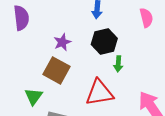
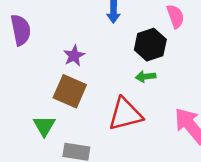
black hexagon: (104, 41) -> (150, 45), moved
green arrow: (118, 64) -> (146, 77), turned 84

